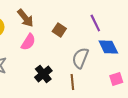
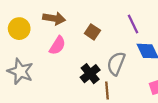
brown arrow: (25, 18) -> (54, 18), turned -42
black cross: (43, 74) -> (90, 74), moved

